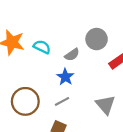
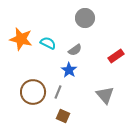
gray circle: (97, 39) -> (85, 18), moved
gray line: (62, 101) -> (58, 92), moved, turned -40

